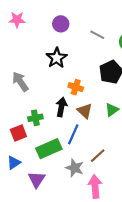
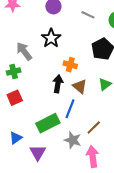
gray arrow: (20, 82) -> (24, 51), moved
green cross: (35, 118) -> (14, 72), moved
red square: (18, 133) -> (15, 98), moved

